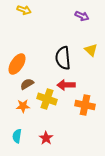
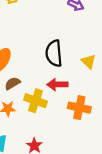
yellow triangle: (91, 50) -> (89, 61), moved

